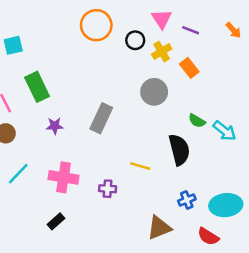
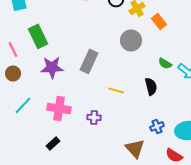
purple star: (55, 126) -> (52, 67), size x1.6
black semicircle: (179, 150) -> (151, 86), size x0.7
yellow line: (140, 166) -> (116, 90), moved
brown triangle: (159, 228) -> (135, 148), turned -50

